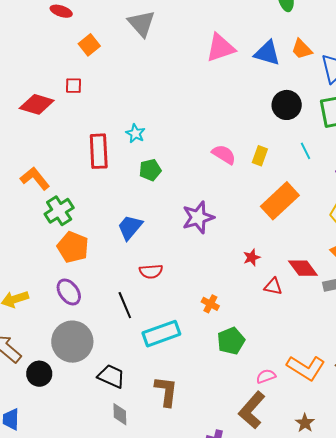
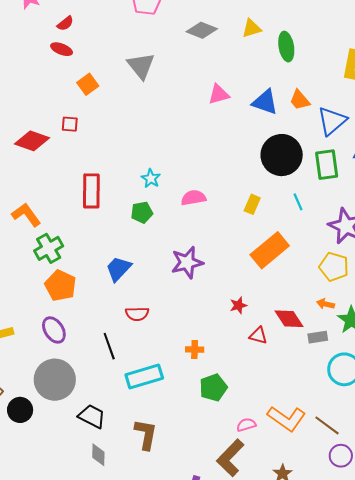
pink triangle: (221, 48) -> (219, 94), size x0.7
black circle: (287, 105) -> (282, 155), size x1.4
cyan star: (135, 133) -> (151, 178), moved
pink semicircle: (224, 154) -> (193, 198), moved, turned -45
orange cross: (210, 304) -> (195, 350), turned -30

